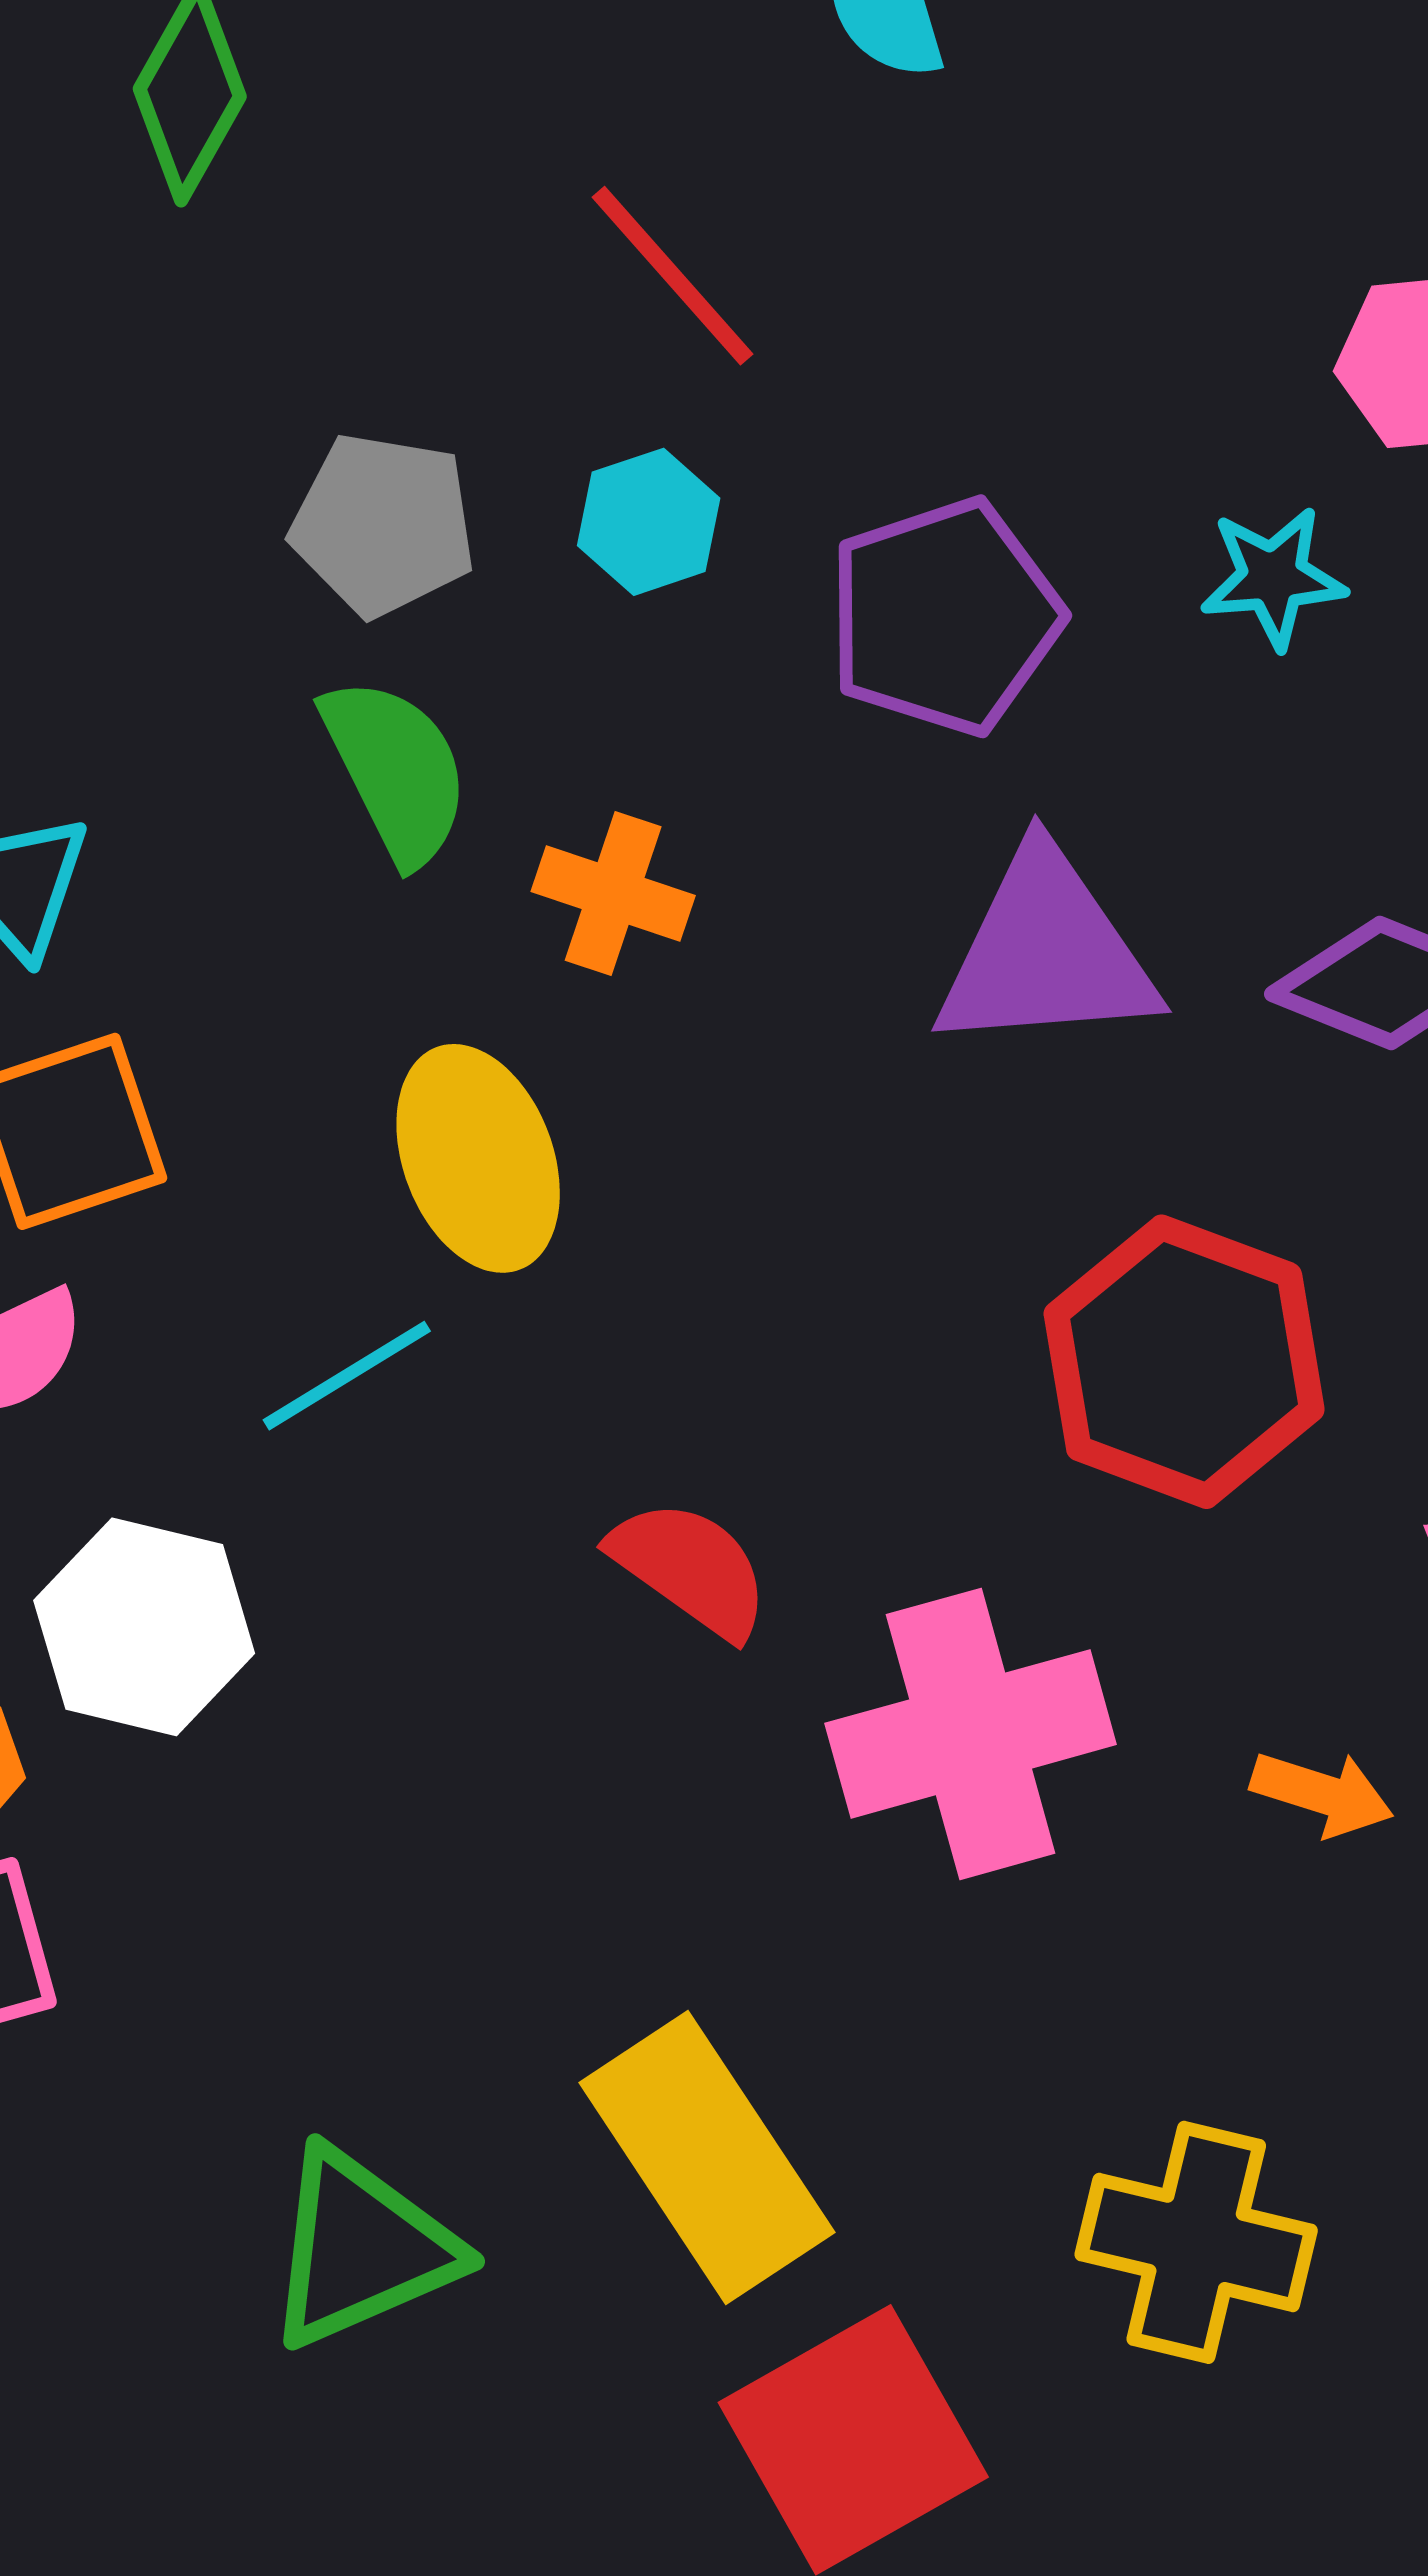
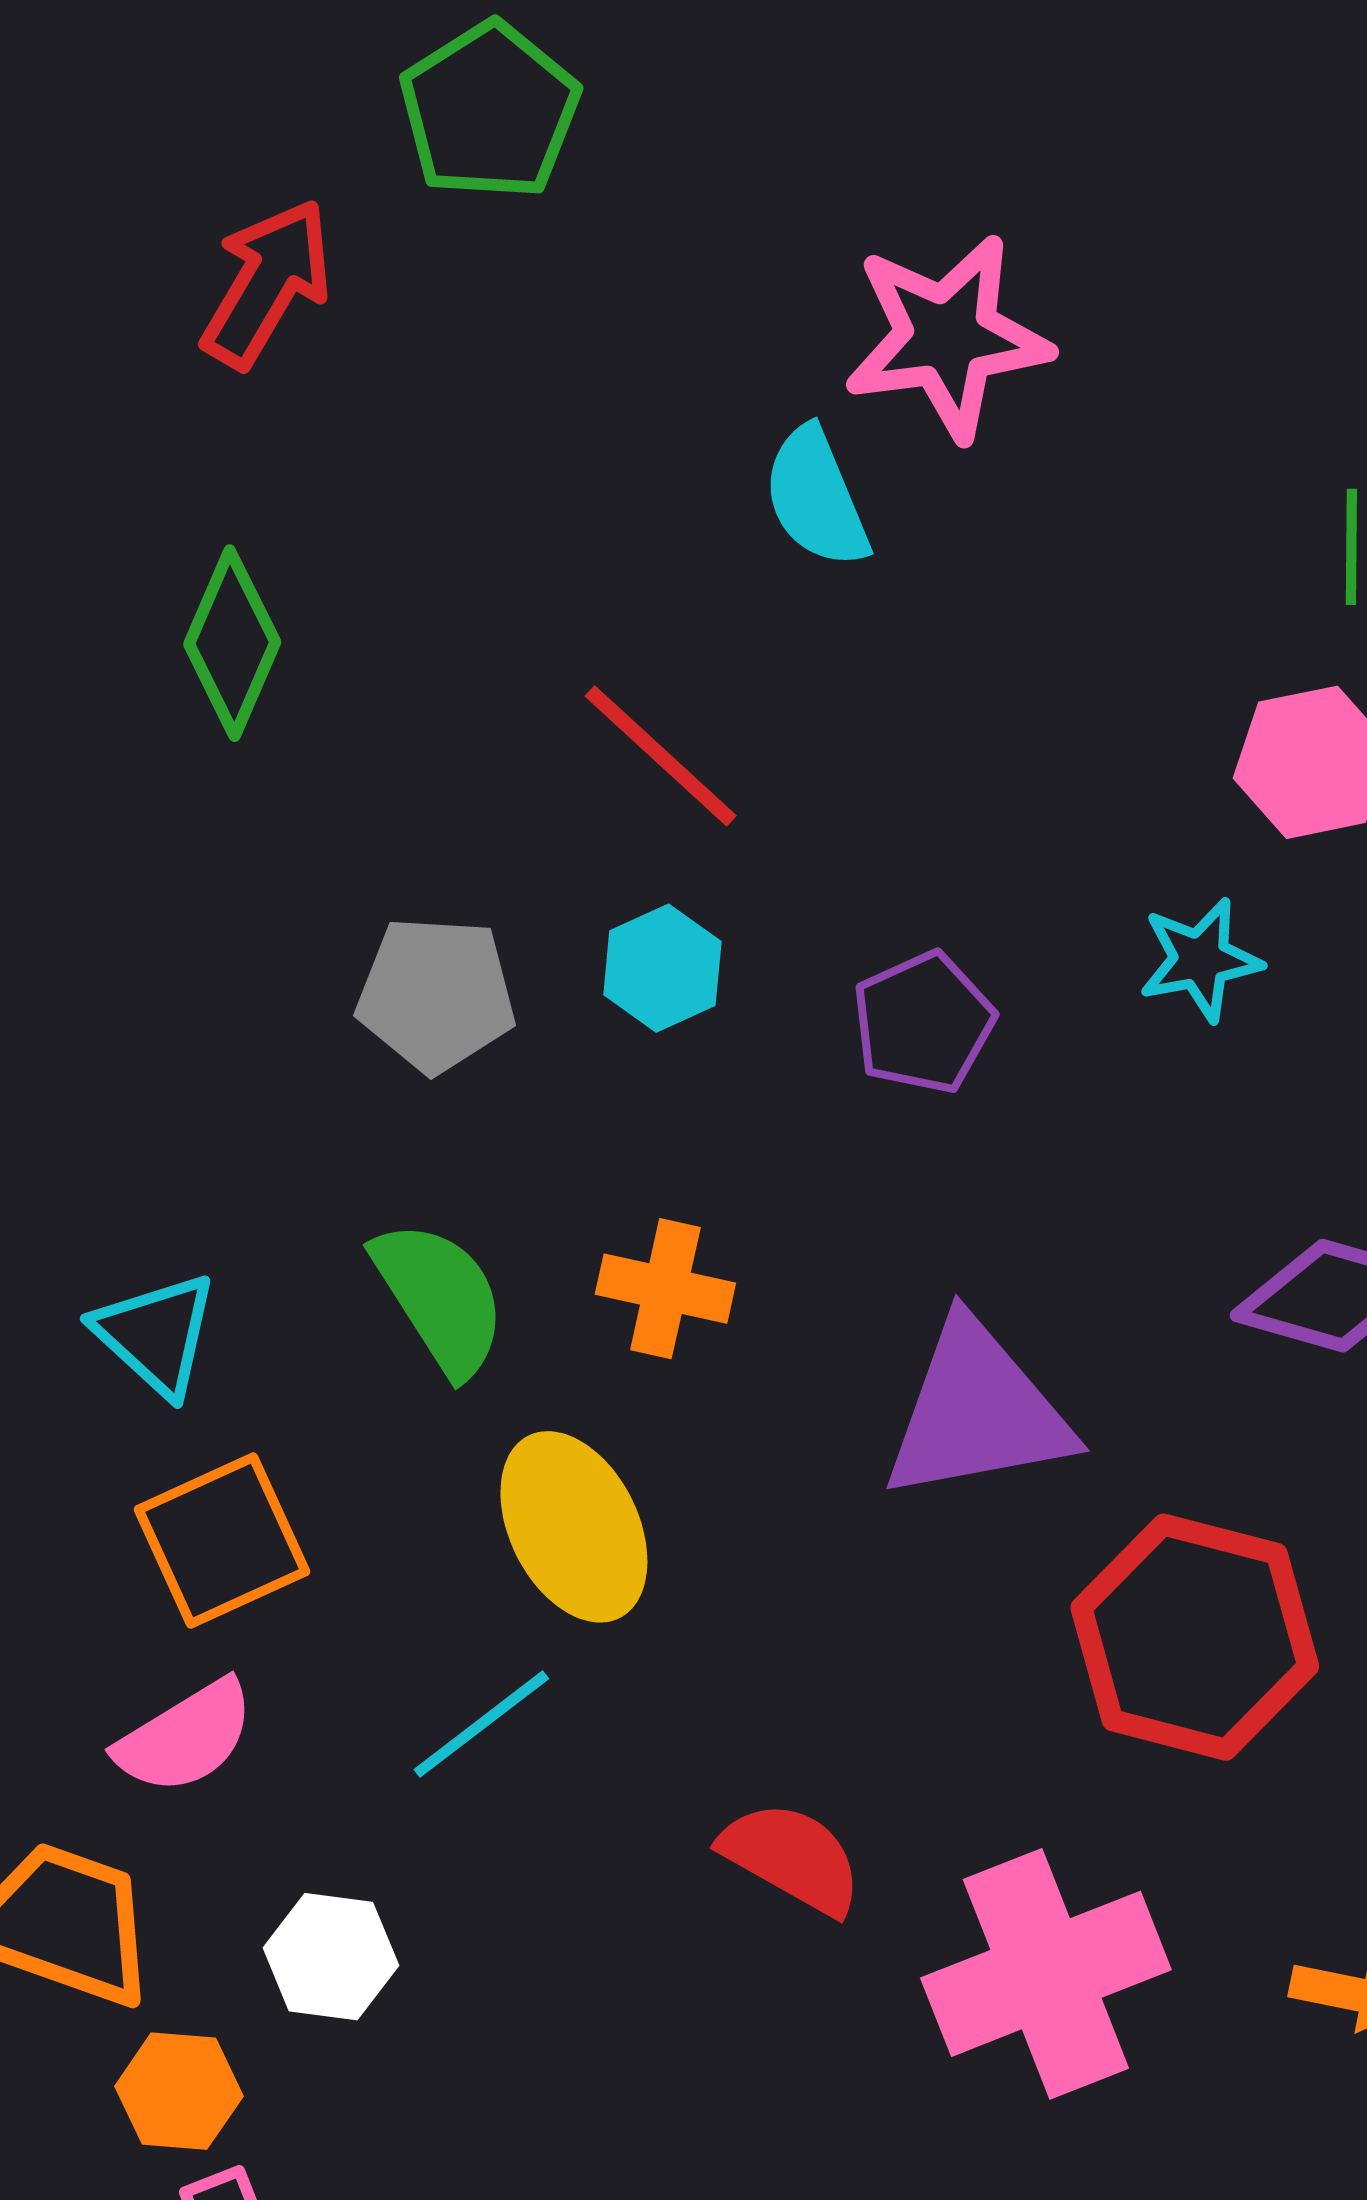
purple pentagon: (944, 617) -> (923, 1023), size x0.7
green semicircle: (396, 770) -> (440, 1298), moved
purple triangle: (1046, 952) -> (977, 1411), moved
white hexagon: (144, 1627) -> (331, 1957), size x0.7

